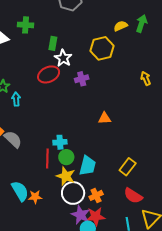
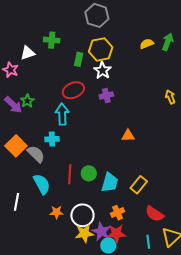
yellow hexagon: (102, 48) -> (101, 49), moved
white star: (63, 58) -> (103, 70), moved
cyan arrow: (16, 99) -> (62, 114), moved, size x1.5
cyan cross: (60, 142) -> (52, 139), moved
yellow rectangle: (128, 167) -> (139, 185), moved
yellow star: (66, 176) -> (84, 233), moved, turned -30
cyan semicircle: (20, 191) -> (42, 184), moved
white circle: (73, 193) -> (82, 215), moved

